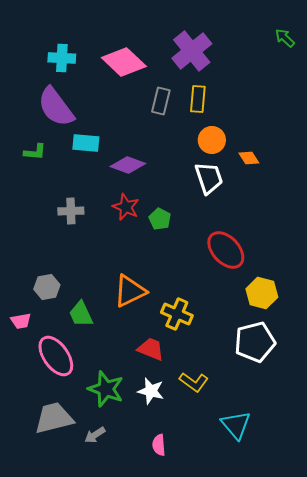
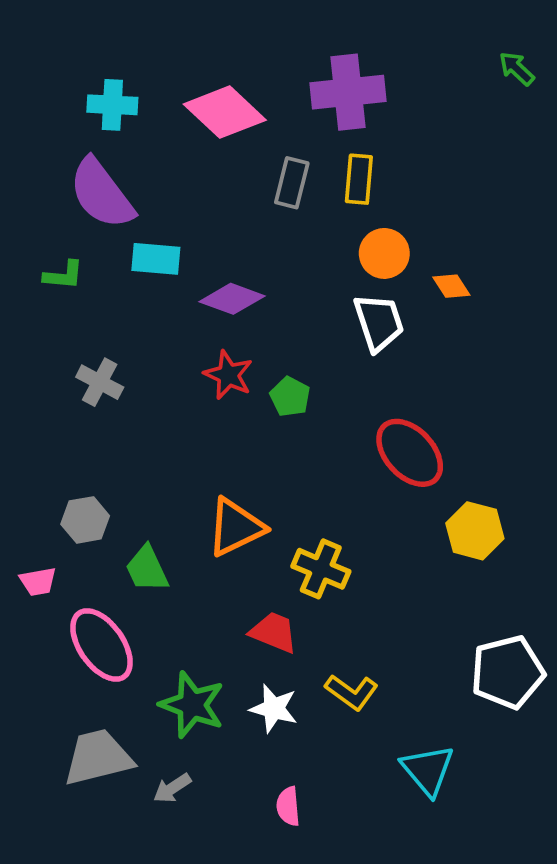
purple cross: (192, 51) -> (348, 92), turned 33
gray cross: (71, 211) -> (100, 382), moved, turned 30
white pentagon: (255, 342) -> (508, 672), moved

